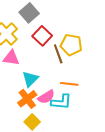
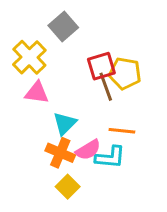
red square: (42, 36) -> (101, 66), moved, turned 30
orange cross: (27, 99) -> (60, 153), turned -30

